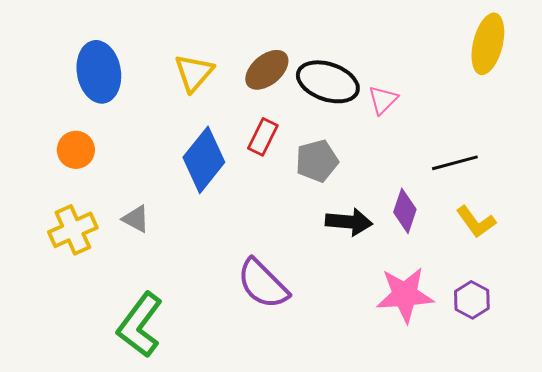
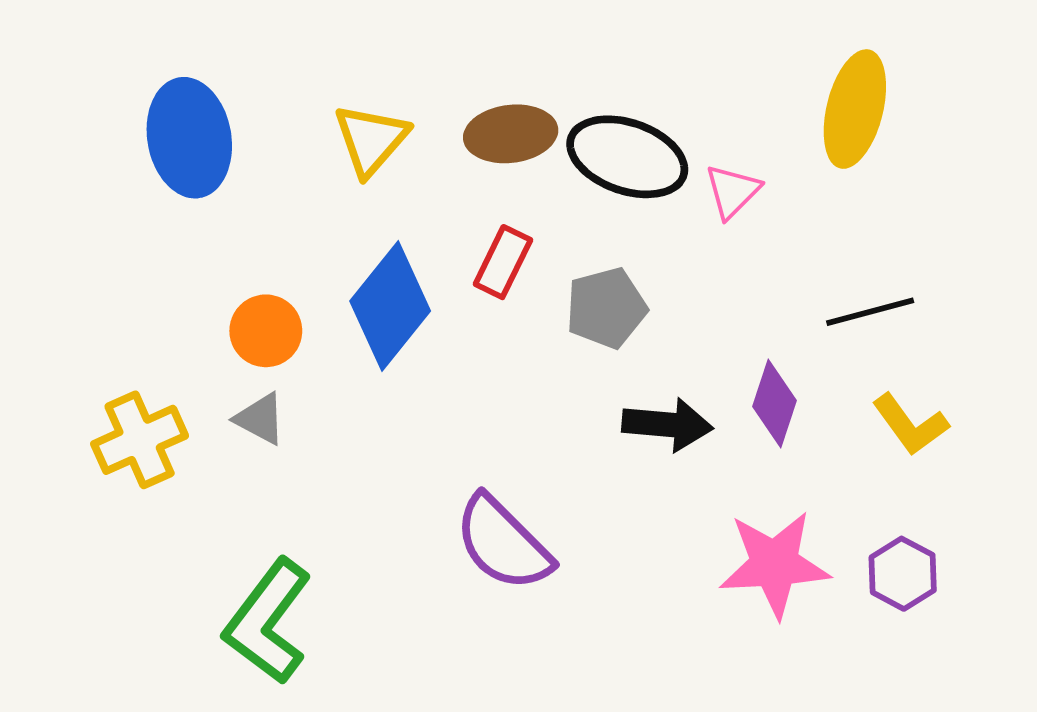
yellow ellipse: (488, 44) -> (855, 109), moved
brown ellipse: (267, 70) -> (511, 134), turned 33
orange circle: (76, 150) -> (266, 331), moved

